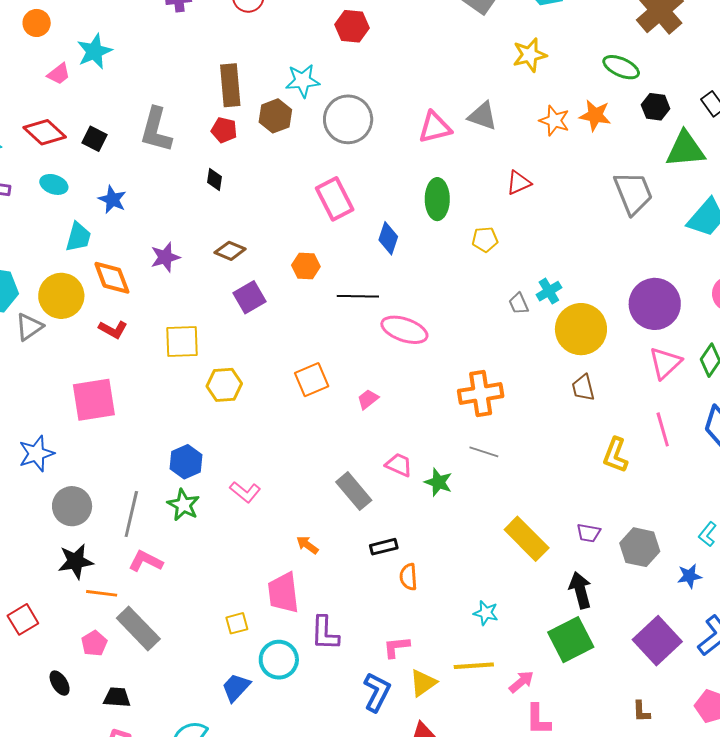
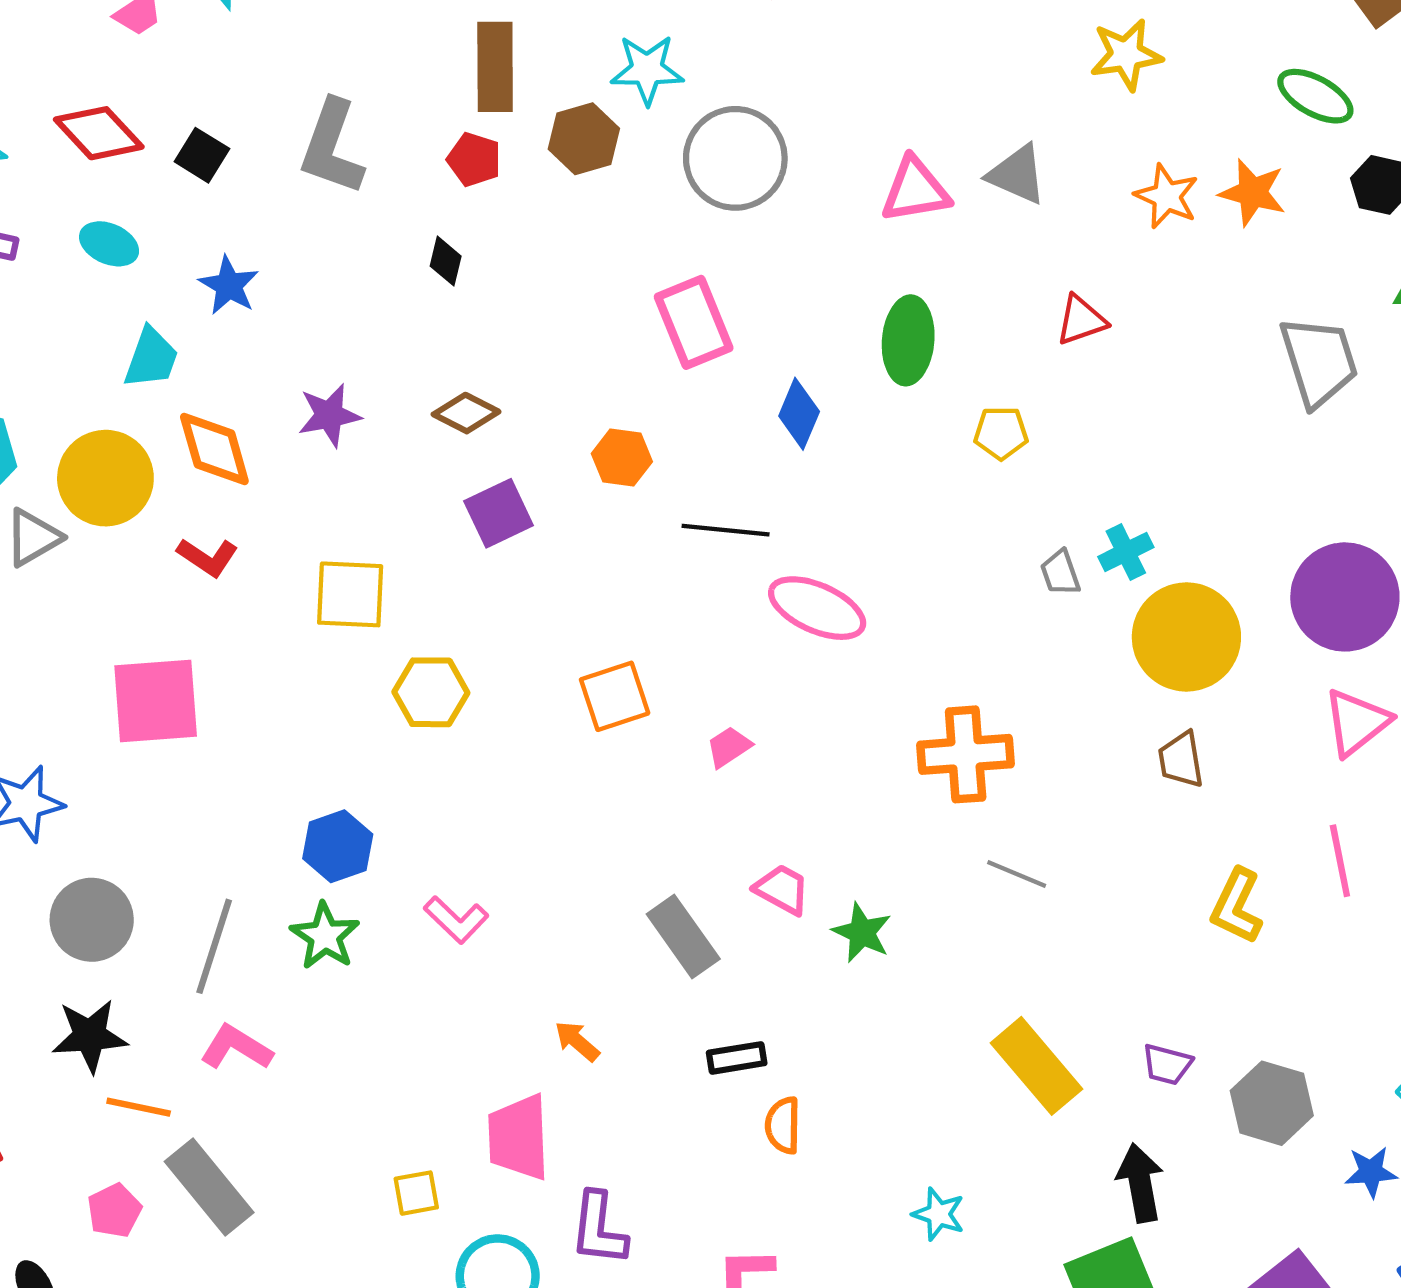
gray line: (484, 452) -> (1017, 874), moved

